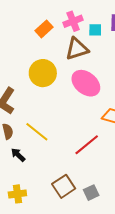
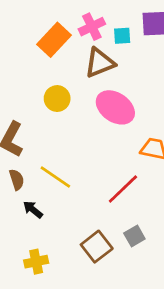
orange rectangle: (44, 29) -> (54, 40), size x1.4
yellow circle: (43, 73) -> (57, 99), size x0.7
gray square: (91, 193) -> (134, 236), moved

